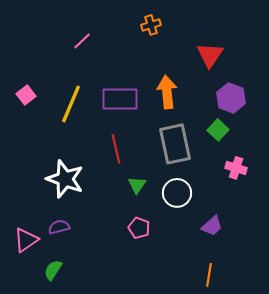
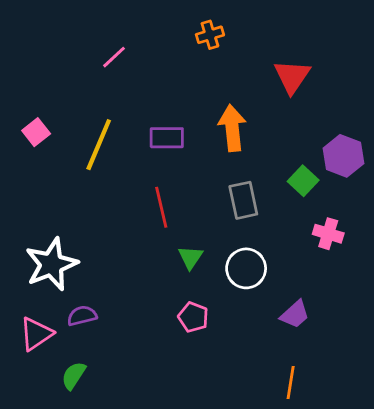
purple hexagon: (231, 98) -> (343, 156), moved
purple rectangle: (120, 99) -> (167, 138), size x0.7
gray rectangle: (175, 144) -> (243, 200), size x0.7
white star: (65, 179) -> (51, 264), moved, turned 30

